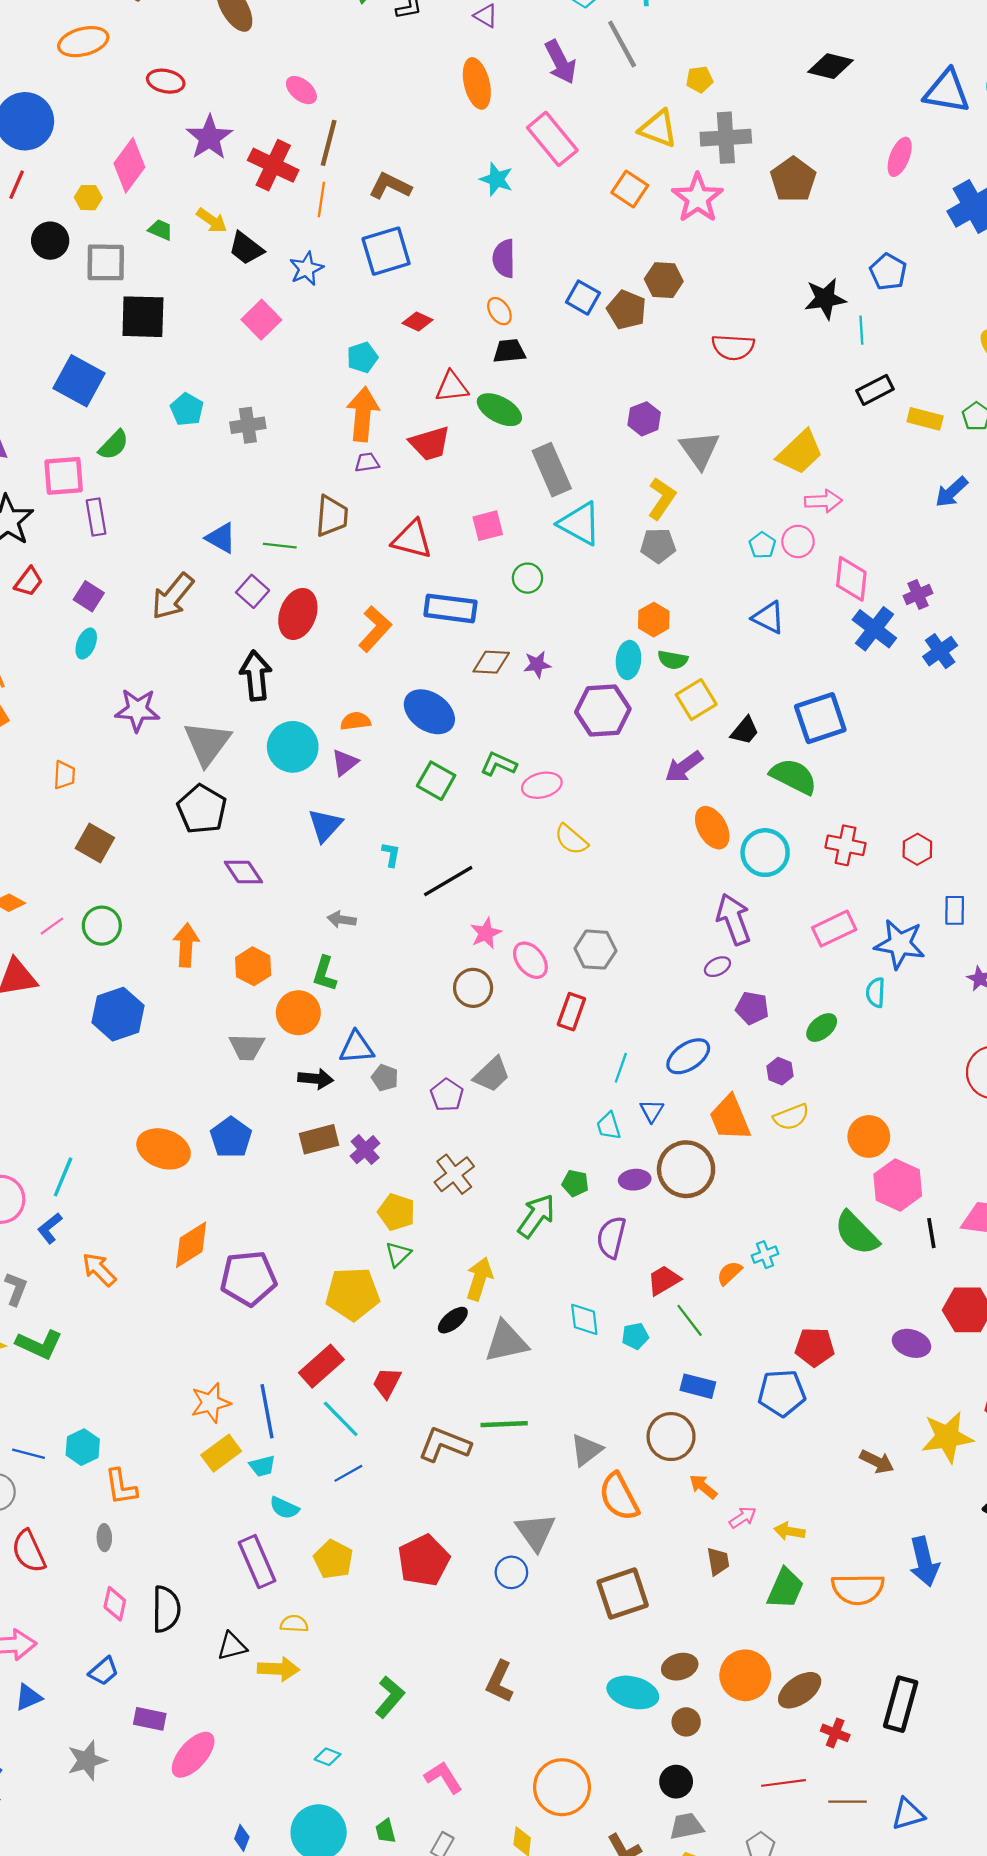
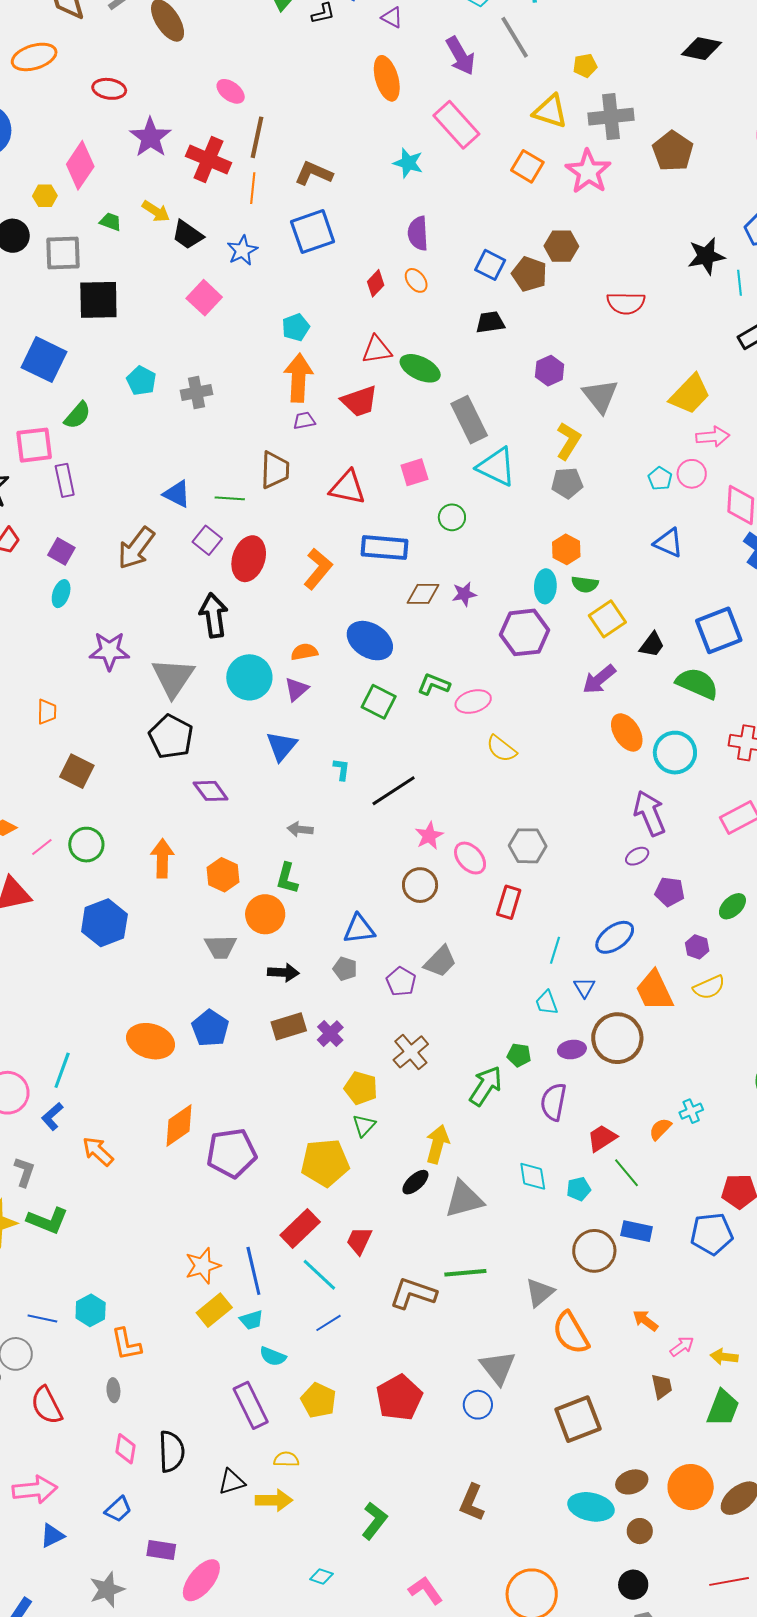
red diamond: (417, 322) -> (376, 283), moved, turned -68
black trapezoid: (509, 351) -> (490, 322), moved
blue triangle: (357, 1047) -> (359, 929), moved
brown circle: (671, 1437) -> (594, 1251), moved

